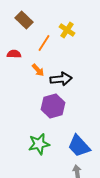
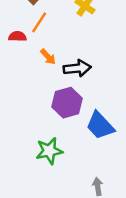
orange line: (44, 43) -> (39, 22), moved
blue trapezoid: (79, 146) -> (100, 125), moved

